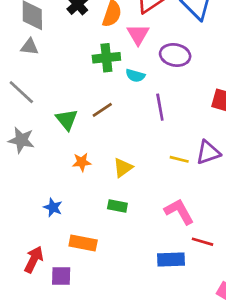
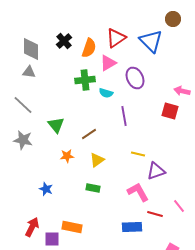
pink triangle: (138, 34) -> (108, 63), turned 30
purple ellipse: (175, 55) -> (135, 78), turned 55
brown line: (102, 110) -> (89, 134), moved
purple triangle: (208, 152) -> (156, 171), moved
orange rectangle: (83, 243) -> (72, 227), moved

